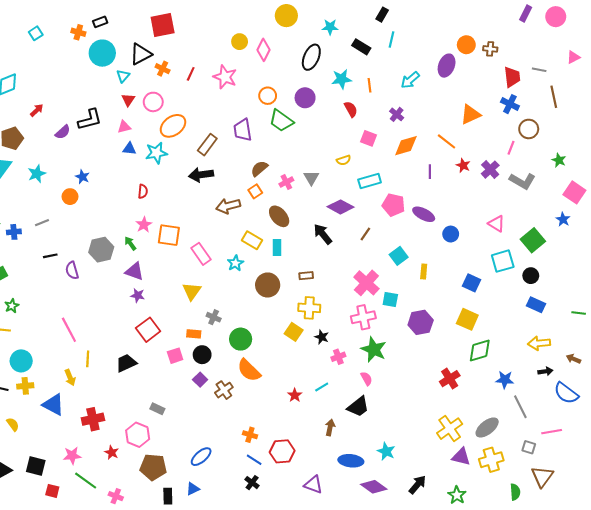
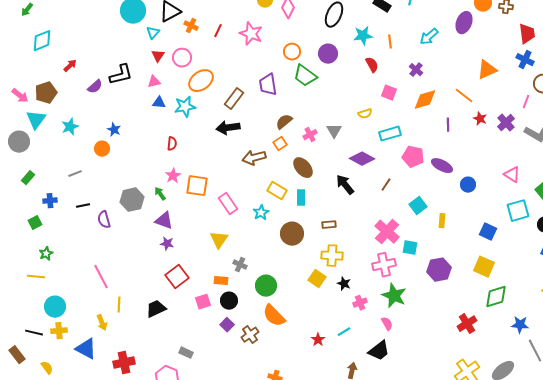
blue cross: (14, 232) -> (50, 201), moved

